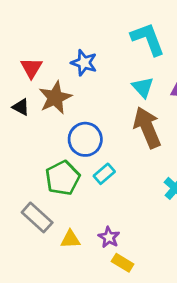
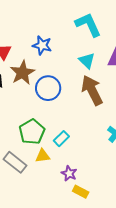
blue circle: (85, 139) -> (48, 88), moved
cyan rectangle: (104, 174) -> (61, 139), moved
yellow triangle: (70, 239) -> (43, 156), moved

